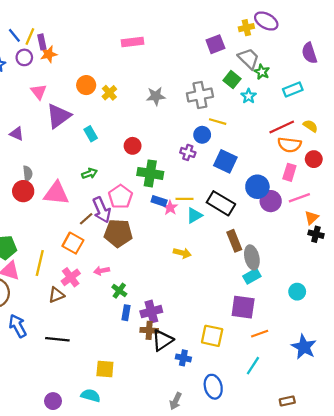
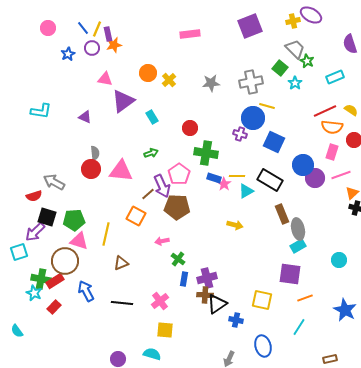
purple square: (215, 44) -> (250, 26), moved, size x1.4
pink triangle: (39, 92) -> (105, 79), turned -42
blue circle: (202, 135) -> (253, 118), size x1.5
pink cross: (71, 277) -> (160, 301), moved

